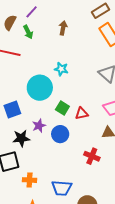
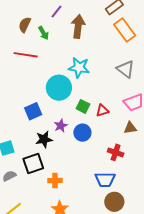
purple line: (32, 12) -> (57, 12), moved
brown arrow: (63, 28) -> (78, 27), size x1.6
cyan star: (61, 69) -> (79, 68), size x1.5
blue trapezoid: (62, 188) -> (105, 180), moved

